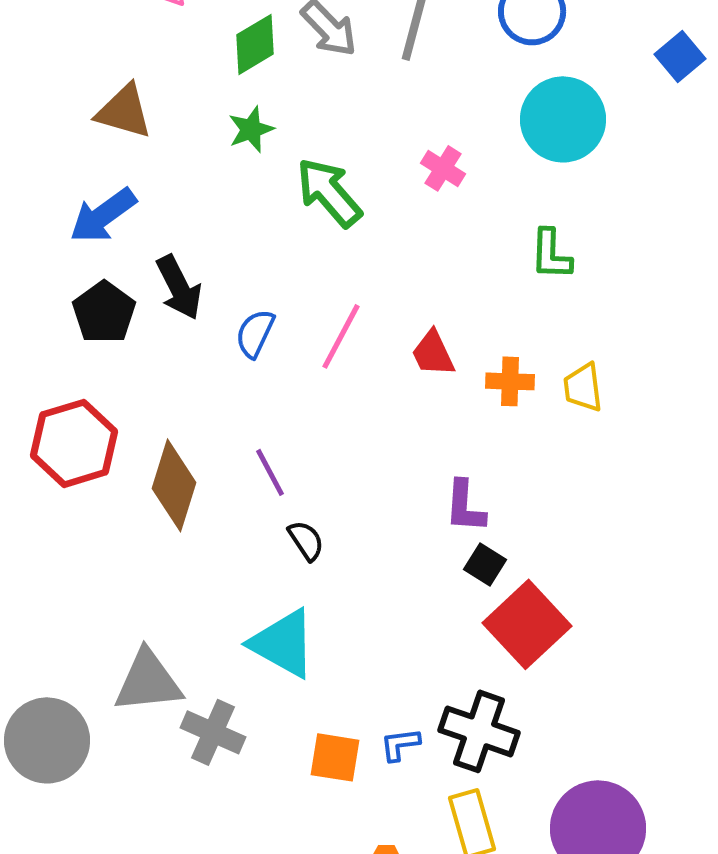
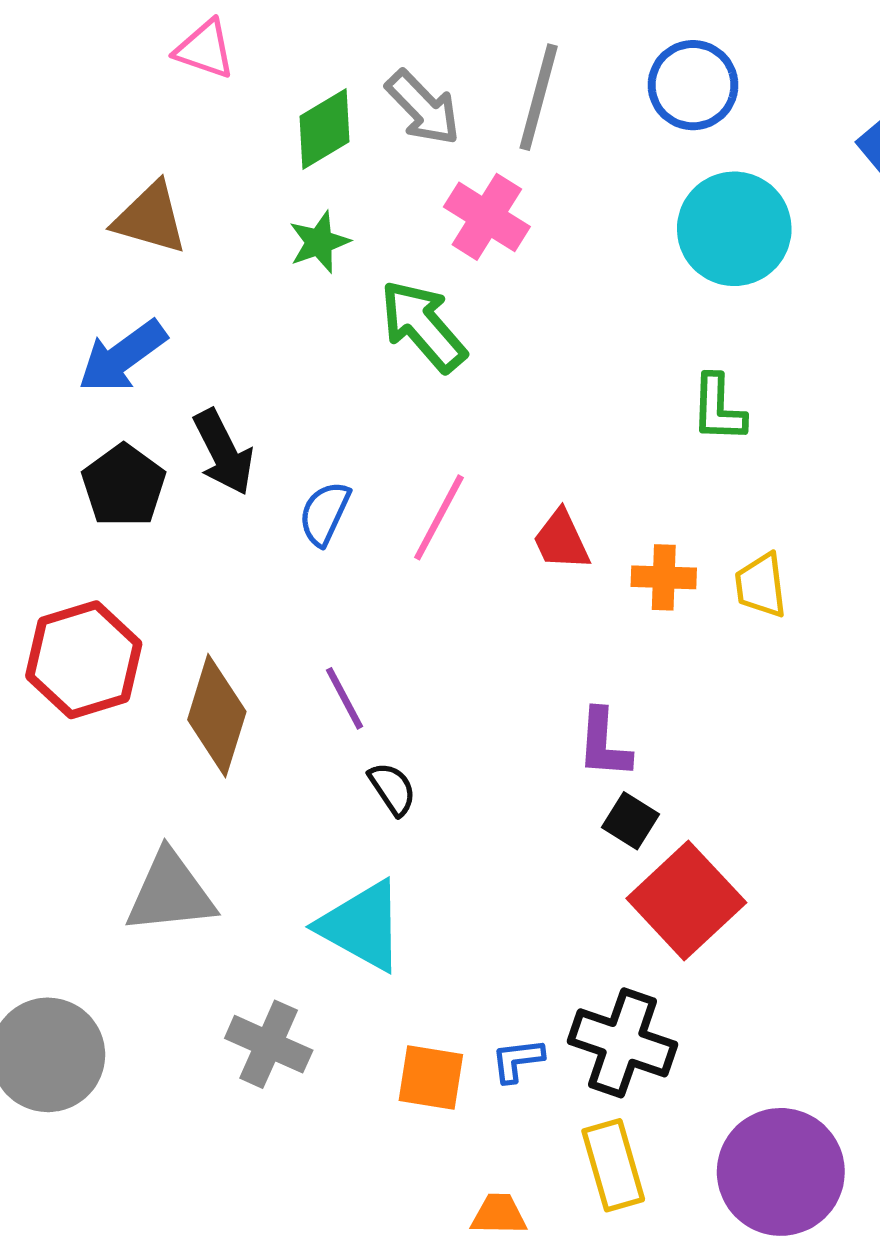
pink cross: (443, 168) -> (487, 217), moved, size x1.4
gray triangle: (148, 681) -> (170, 893), moved

